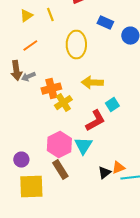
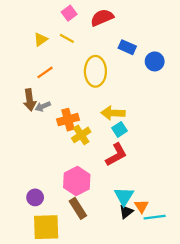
yellow line: (50, 15) -> (67, 38), turned -40
cyan square: (112, 105) -> (120, 129), moved
cyan triangle: (83, 146) -> (124, 196), moved
orange triangle: (118, 168) -> (141, 206), turned -40

